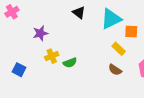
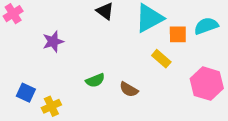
yellow cross: (52, 56) -> (51, 106), moved
brown semicircle: (115, 70) -> (129, 89), moved

